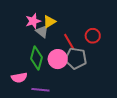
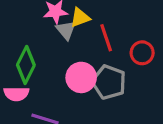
red line: (69, 42) -> (106, 38), moved
green diamond: (37, 58) -> (26, 65), moved

